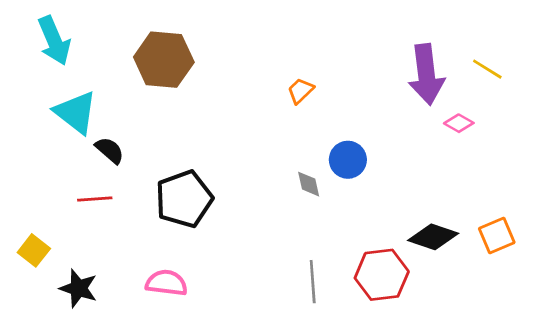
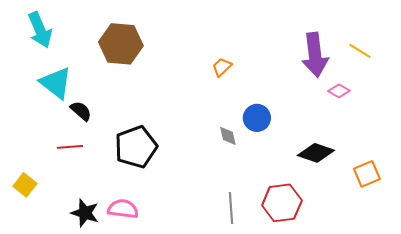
black diamond: (433, 237) -> (316, 153), moved
black star: (79, 288) -> (85, 213), moved

